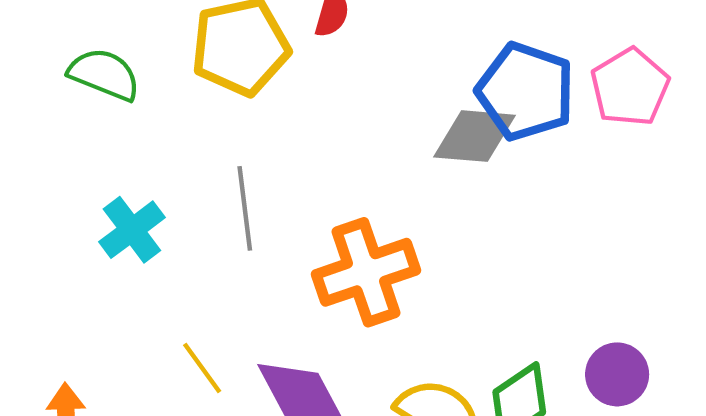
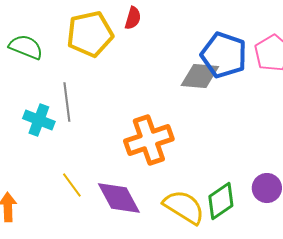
gray line: (245, 208) -> (67, 102), moved
cyan cross: (132, 230) -> (39, 120), turned -32

